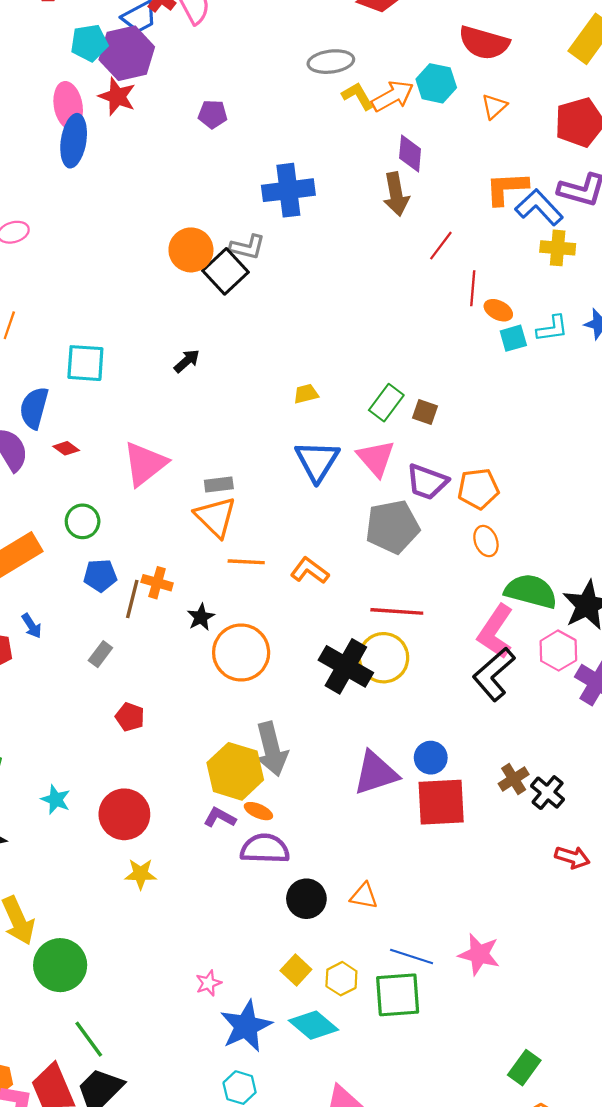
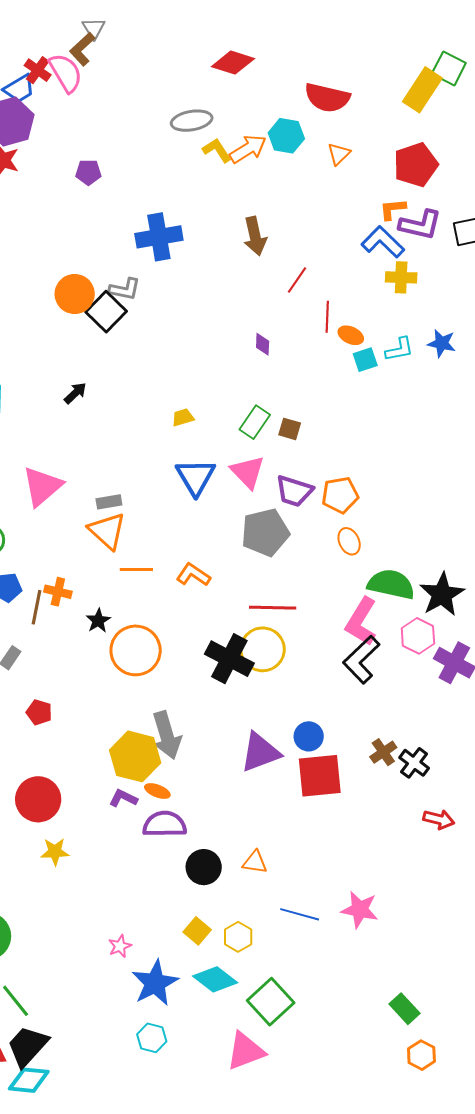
purple diamond: (410, 154) -> (263, 344), moved, size x0.7
orange L-shape: (507, 188) -> (393, 209), moved, size x0.7
green square: (398, 995) -> (271, 1002), moved, turned -36
green rectangle: (524, 1068) -> (404, 1009), turned -76

